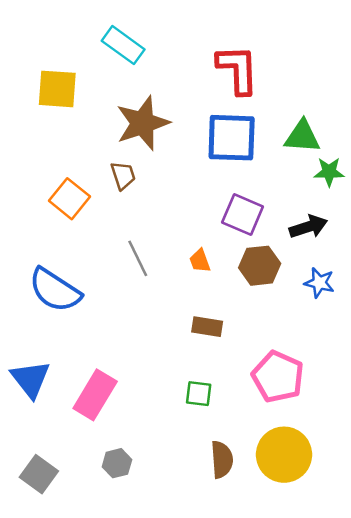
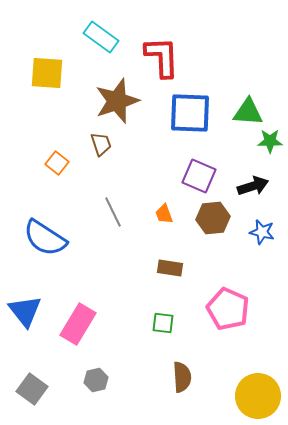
red L-shape: (238, 69) -> (162, 57), moved
orange square: (69, 199) -> (57, 163), size x0.7
yellow circle: (284, 455) -> (258, 396), moved

